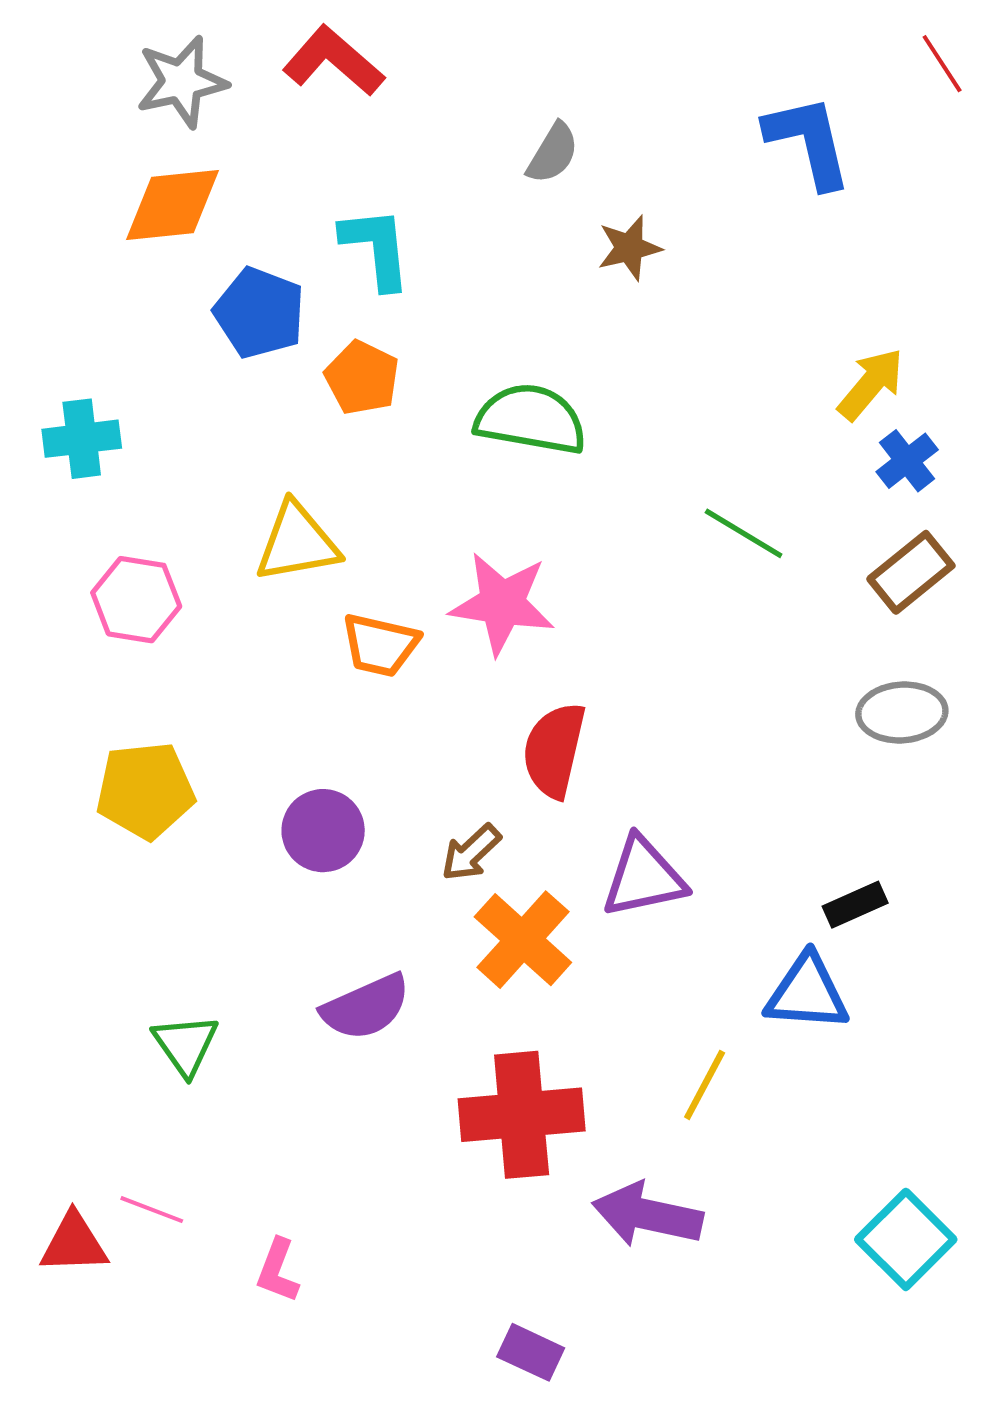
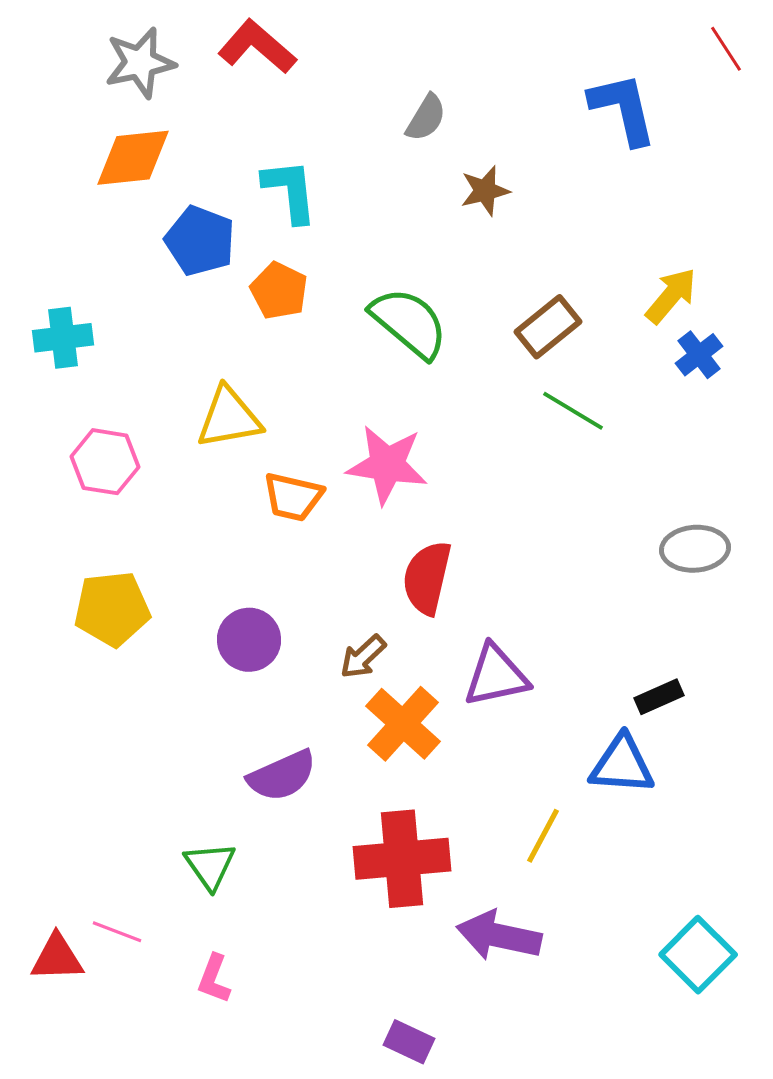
green semicircle: (531, 419) -> (409, 323), turned 30
brown rectangle: (911, 572) -> (548, 327), moved
green triangle: (185, 1045) -> (210, 866), moved

